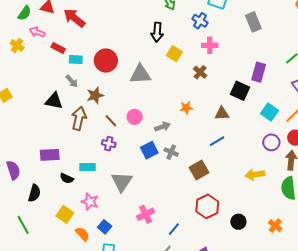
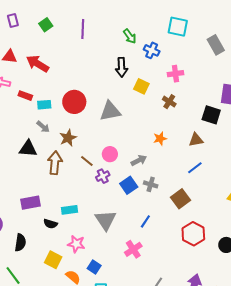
blue cross: (200, 21) -> (152, 50), moved
purple cross: (109, 144) -> (103, 176), moved, turned -32
blue line: (174, 229) -> (145, 221), moved

